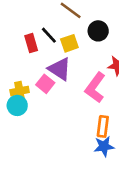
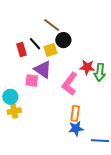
black circle: (98, 31) -> (63, 40), moved
pink square: (45, 84) -> (32, 81), turned -32
yellow cross: (20, 91) -> (14, 111), moved

